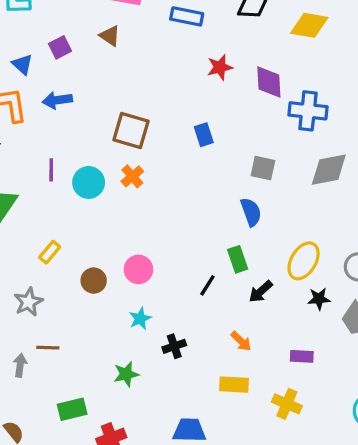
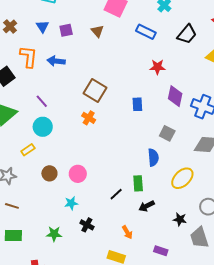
blue triangle: (22, 64) -> (42, 26), moved
purple diamond: (269, 82) -> (175, 96), moved
purple line: (51, 170) -> (42, 101), turned -56
orange cross: (132, 176) -> (89, 118), turned -32
cyan circle: (89, 182) -> (43, 127), moved
yellow ellipse: (304, 261) -> (182, 178), moved
black cross: (174, 346) -> (87, 225), turned 32
green rectangle: (72, 409) -> (13, 236), moved

